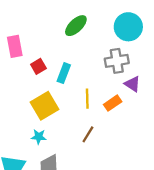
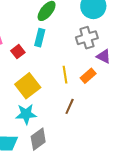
cyan rectangle: (64, 73) -> (40, 38), moved
cyan star: (39, 137) -> (26, 114), size x1.5

